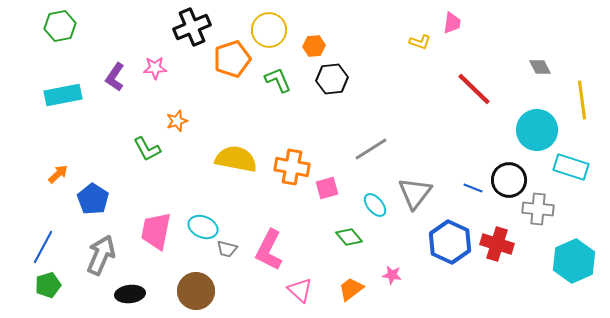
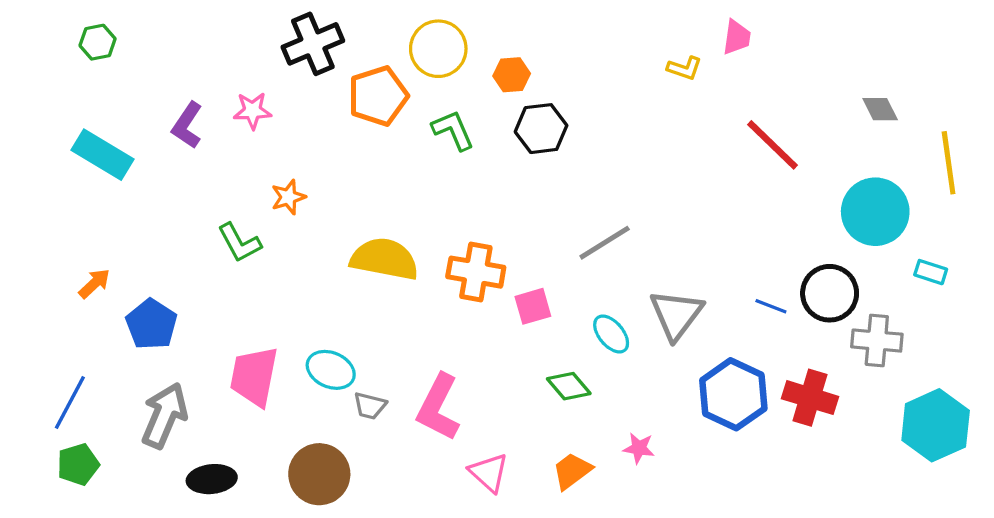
green hexagon: (60, 26) -> (98, 42), size x0.7
cyan rectangle: (63, 95) -> (102, 155), turned 42
cyan rectangle: (571, 167) -> (931, 272), size x0.6

